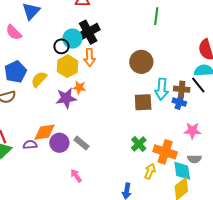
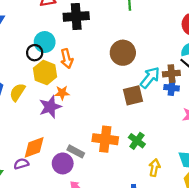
black cross: (88, 32) -> (76, 16), moved, turned 35
cyan arrow: (162, 89) -> (150, 78), turned -135
purple circle: (59, 143) -> (63, 163), moved
orange cross: (165, 152) -> (105, 139), moved

